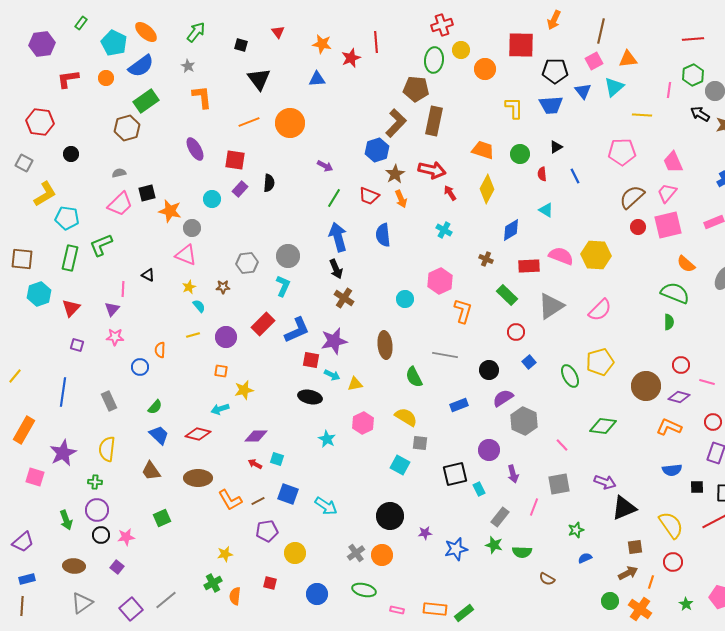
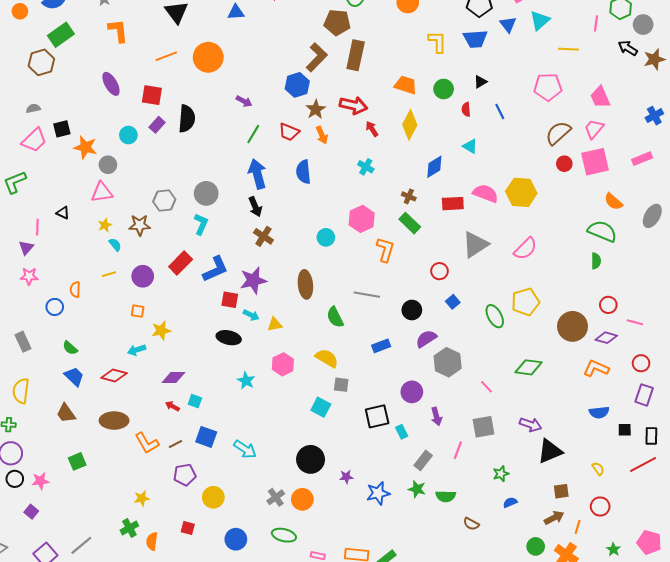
black semicircle: (269, 183) -> (187, 119), size x1.5
pink triangle: (186, 255) -> (102, 192), turned -30
brown star: (223, 287) -> (140, 225), size x1.5
green rectangle: (507, 295) -> (410, 223), moved
green semicircle: (155, 407) -> (70, 348), turned 91
yellow semicircle: (671, 525) -> (598, 469), size x0.5

